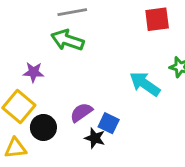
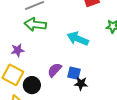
cyan arrow: (145, 84) -> (78, 39), moved
black star: (95, 138) -> (81, 84), moved

